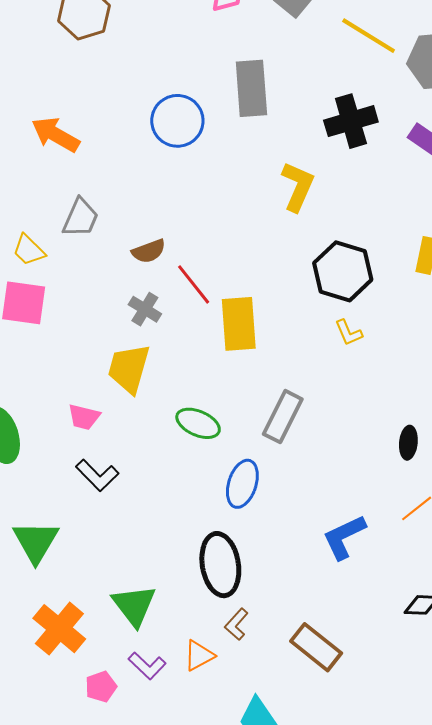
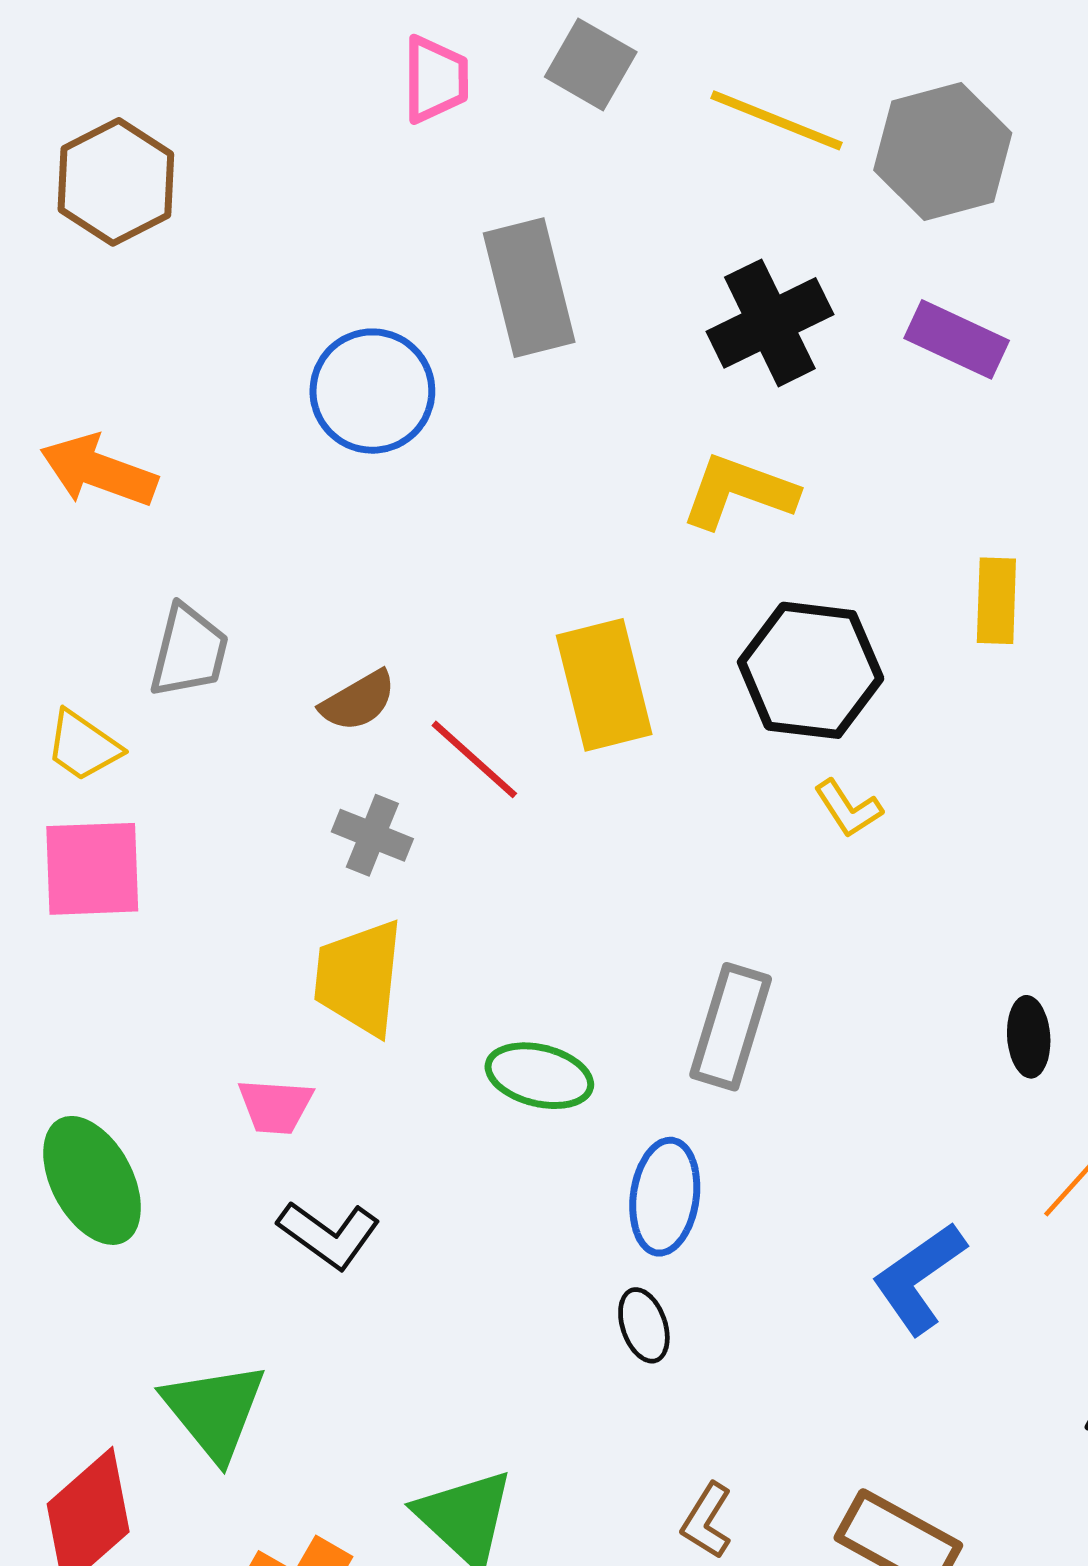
yellow L-shape: (298, 187) -> (739, 492), moved, turned -84
yellow rectangle: (239, 324) -> (604, 685), moved
black ellipse: (220, 565) -> (644, 1325), moved, size x0.5

